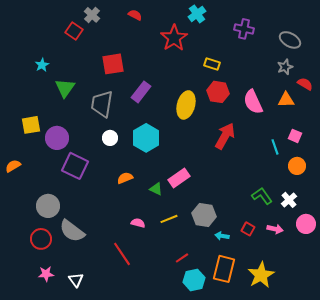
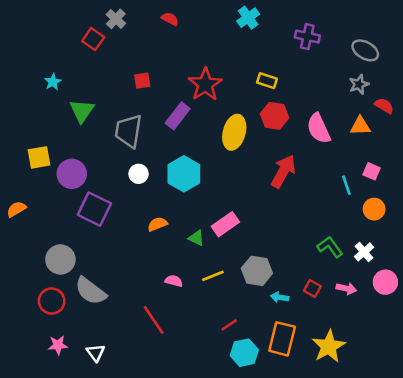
red star: (174, 38) -> (205, 84), moved
red square: (113, 64) -> (142, 81), size x0.6

